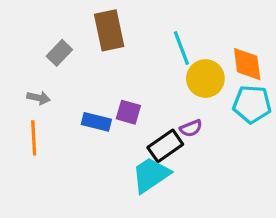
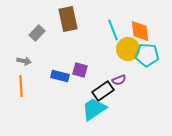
orange diamond: (247, 64) -> (140, 31), moved
cyan pentagon: (252, 104) -> (147, 55), moved

